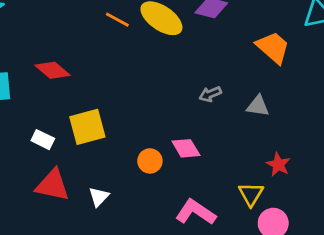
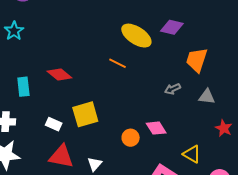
orange line: (117, 20) -> (118, 63), moved
orange trapezoid: (273, 47) -> (197, 60), moved, turned -112
red star: (278, 165) -> (224, 128), moved
yellow triangle: (251, 194) -> (192, 154), moved, turned -30

